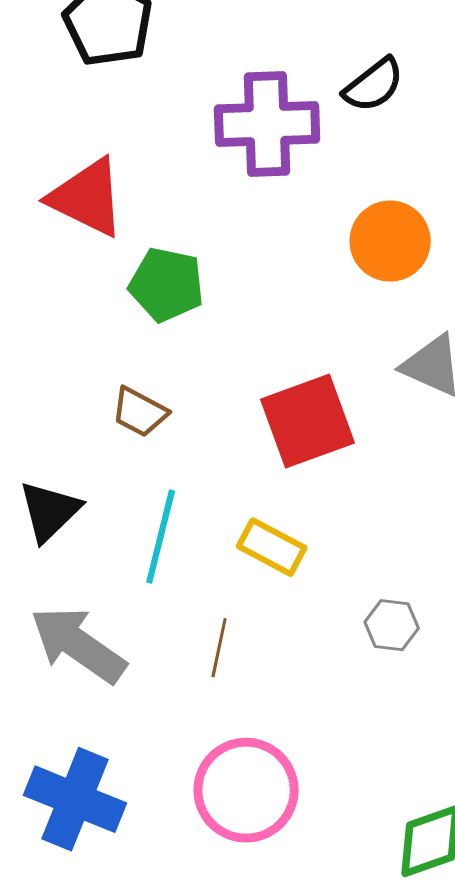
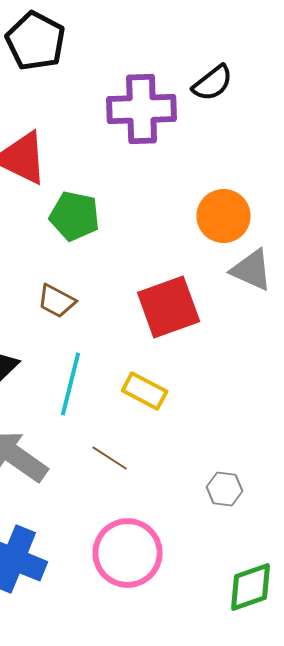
orange circle: (390, 241) -> (224, 216), moved
gray hexagon: (392, 625) -> (225, 489), moved
brown line: (219, 648) -> (110, 458), turned -69

